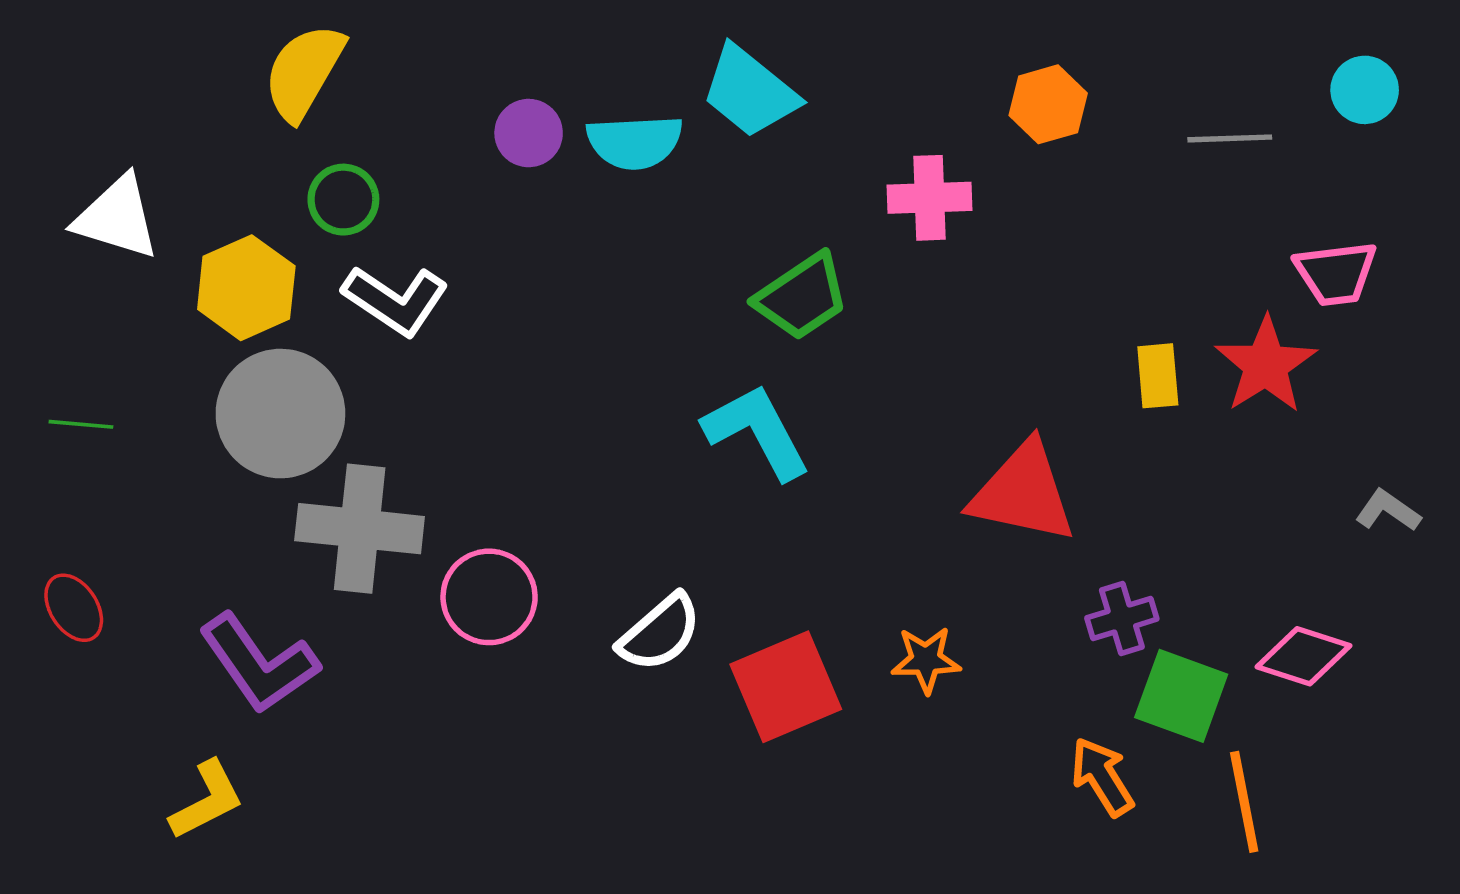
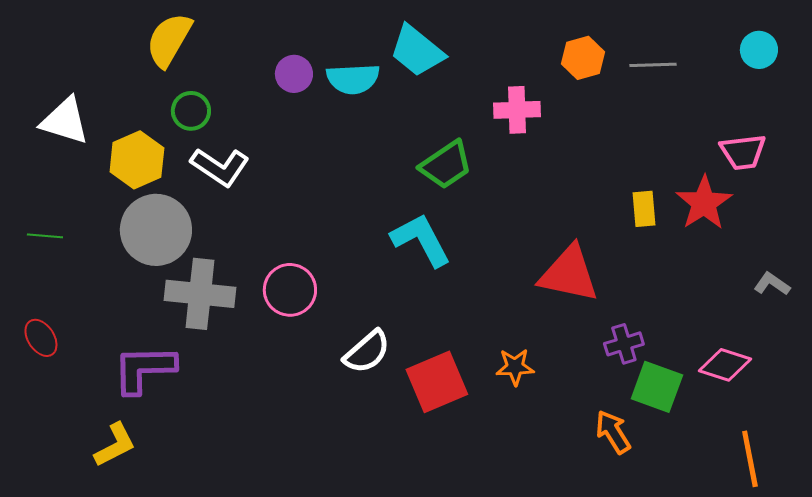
gray line: (1230, 138) -> (653, 65), moved
pink circle: (489, 597) -> (290, 290), moved
purple L-shape: (259, 663) -> (144, 369), turned 124
orange line: (1244, 802) -> (750, 459), moved

